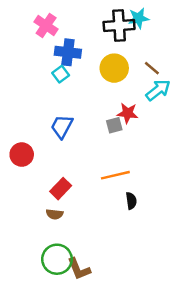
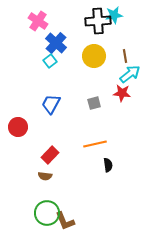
blue cross: (68, 52) -> (56, 43), turned 35
brown line: (152, 68) -> (125, 56), turned 40
red star: (128, 113) -> (122, 93), moved

